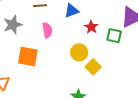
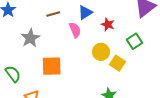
pink semicircle: (47, 30) -> (75, 30), moved
green square: (114, 36) -> (135, 41), moved, turned -35

